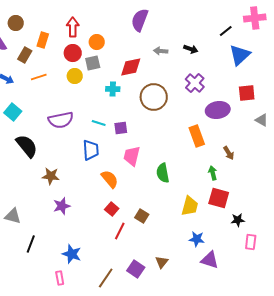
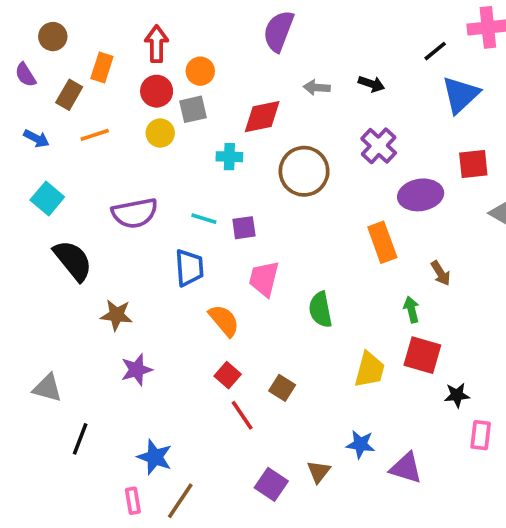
red line: (120, 231) -> (242, 415), turned -60
blue star: (197, 239) -> (360, 444), moved
brown line: (106, 278) -> (180, 501), moved

